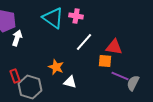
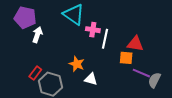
pink cross: (76, 16) -> (93, 30), moved
white line: (84, 42) -> (105, 39), turned -30
red rectangle: (15, 76) -> (35, 73), turned 56

